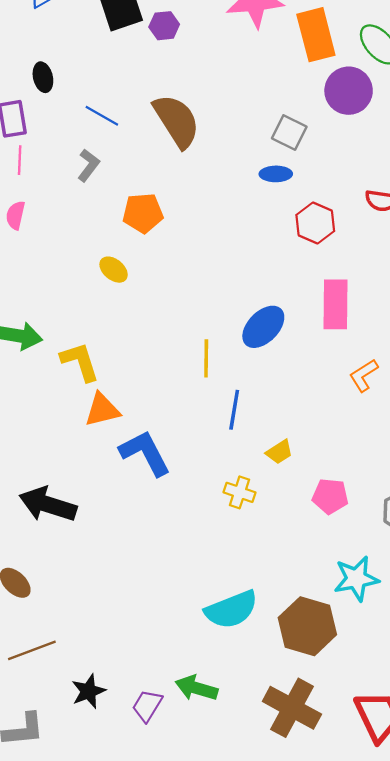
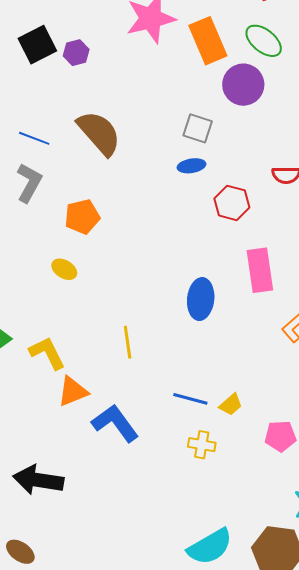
gray L-shape: (89, 165) -> (29, 183), size x1.4
blue ellipse: (263, 327) -> (201, 299), turned -30
yellow line: (206, 358) -> (128, 342), moved
blue line: (234, 410) -> (190, 399), moved, turned -76

